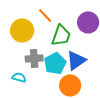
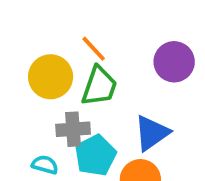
green trapezoid: (61, 35) -> (99, 86), moved
cyan pentagon: (55, 63) -> (95, 155), moved

